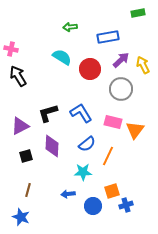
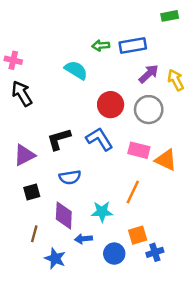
green arrow: (70, 27) -> (101, 46), moved
red circle: (90, 69) -> (111, 105), moved
orange triangle: (135, 130) -> (166, 160), turned -42
blue semicircle: (87, 144) -> (70, 177), moved, turned 30
purple diamond: (52, 146) -> (64, 215), moved
blue star: (21, 217) -> (55, 258), moved

